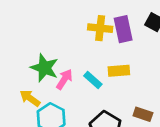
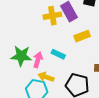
yellow rectangle: (119, 71) -> (82, 36), moved
yellow arrow: (30, 98) -> (46, 77), moved

